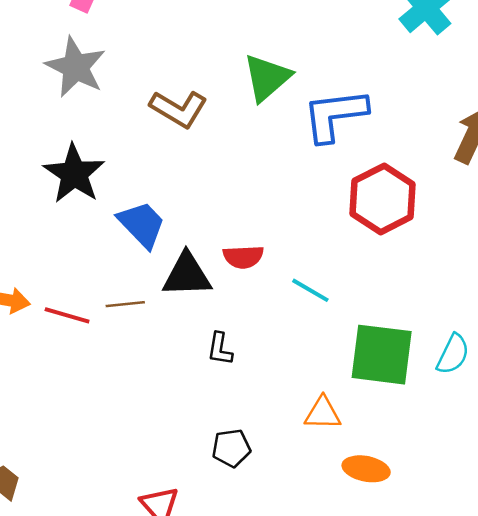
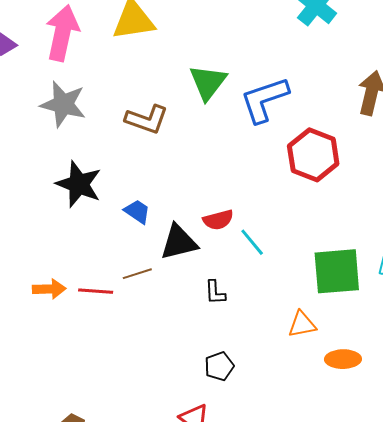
blue trapezoid: (142, 224) -> (137, 211), size x0.7
cyan line: (310, 290) -> (252, 242), moved, turned 32
black pentagon: (231, 448) -> (219, 366), moved

